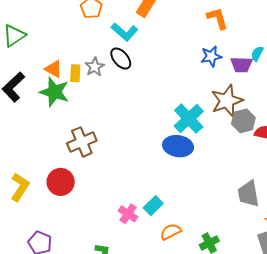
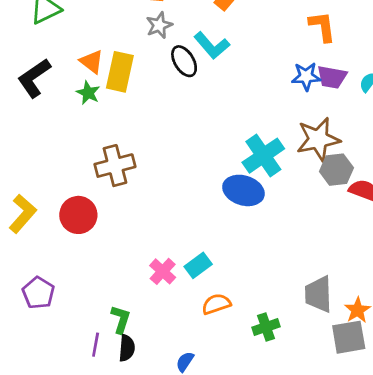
cyan L-shape: (125, 32) -> (212, 46), moved
purple trapezoid: (241, 65) -> (332, 77), moved
gray star: (95, 67) -> (159, 25), moved
yellow rectangle: (75, 73) -> (120, 72), size x1.6
green star: (54, 92) -> (88, 93), size x0.6
gray trapezoid: (248, 194) -> (318, 294), moved

